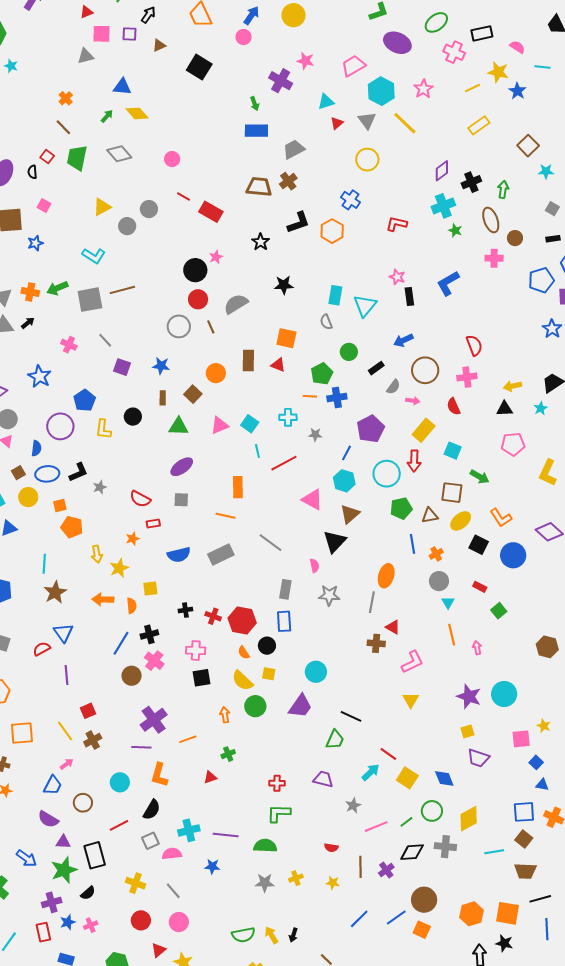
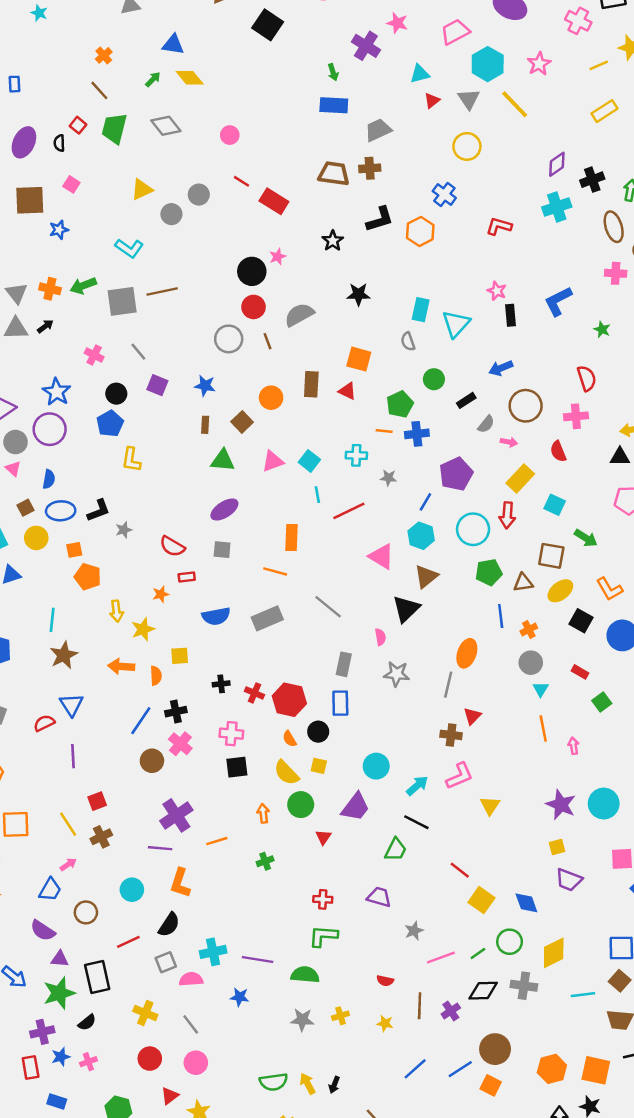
brown cross: (288, 181) -> (370, 168), turned 30
green star: (455, 230) -> (602, 329), moved
black circle: (133, 417) -> (116, 394), moved
purple circle: (60, 426) -> (50, 429), moved
red triangle: (393, 627) -> (472, 716), turned 42
pink L-shape: (412, 662) -> (460, 776), moved
cyan arrow: (371, 772) -> (417, 786), moved
red triangle: (210, 777) -> (323, 837), moved, turned -40

